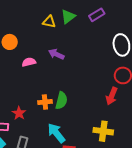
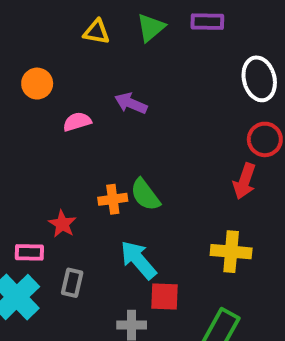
purple rectangle: (97, 15) -> (207, 22), turned 35
yellow triangle: (49, 22) -> (96, 32), moved
green semicircle: (61, 100) -> (145, 195), turned 132

